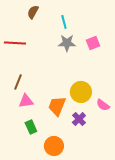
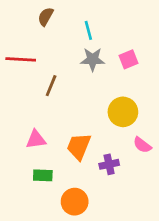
brown line: (18, 82) -> (51, 86), moved
yellow circle: (81, 92) -> (123, 112), moved
purple cross: (79, 119) -> (109, 164), turned 32
green rectangle: (31, 127) -> (43, 175), turned -64

